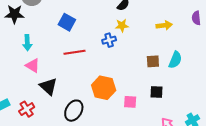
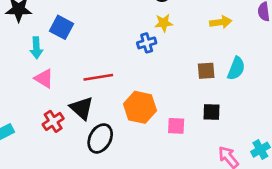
blue square: (67, 22) -> (61, 27), moved
red line: (74, 52) -> (98, 77), moved
black triangle: (48, 86) -> (82, 108), moved
red cross: (27, 109) -> (53, 121), moved

